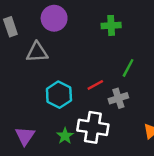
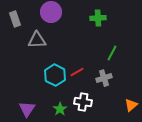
red line: (95, 85) -> (77, 72), moved
white cross: (93, 127) -> (83, 102), size x0.7

